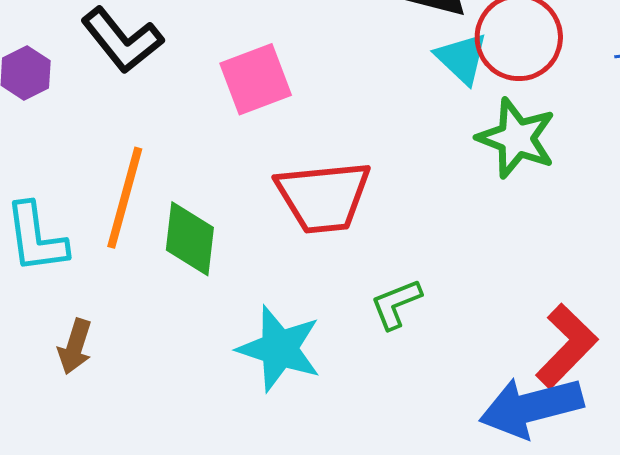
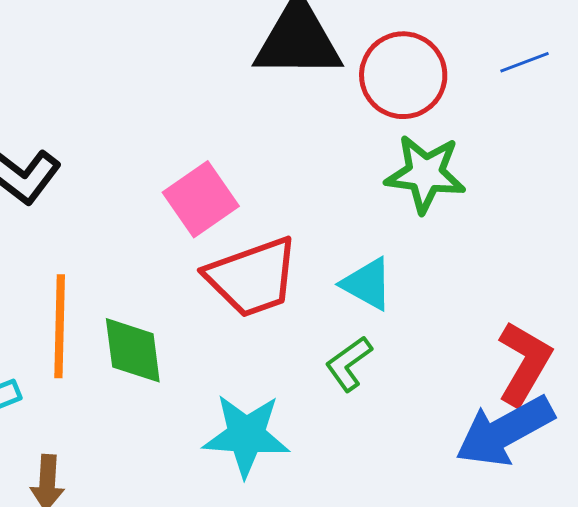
cyan triangle: (462, 58) -> (367, 284), moved
pink square: (256, 79) -> (201, 199), moved

